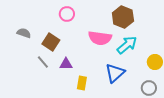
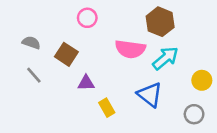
gray line: (43, 62) -> (34, 75), moved
blue triangle: (115, 73) -> (150, 95), turned -40
yellow rectangle: (82, 83) -> (107, 108), turned -40

